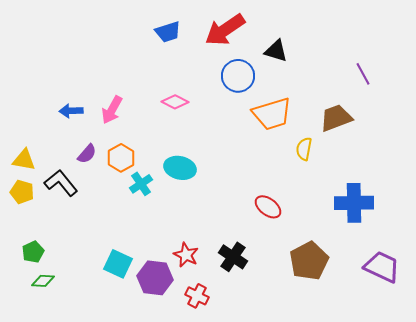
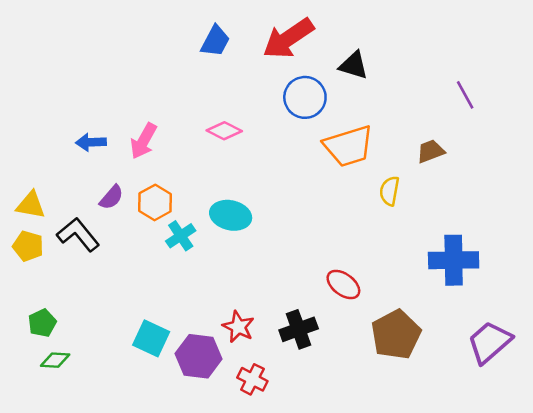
blue trapezoid: (168, 32) -> (215, 41), turned -44
brown trapezoid: (336, 118) -> (431, 151), size x0.7
red ellipse: (268, 207) -> (343, 285), moved
black cross: (233, 257) -> (299, 329), turned 36
purple trapezoid: (382, 267) -> (489, 342), turned -66

